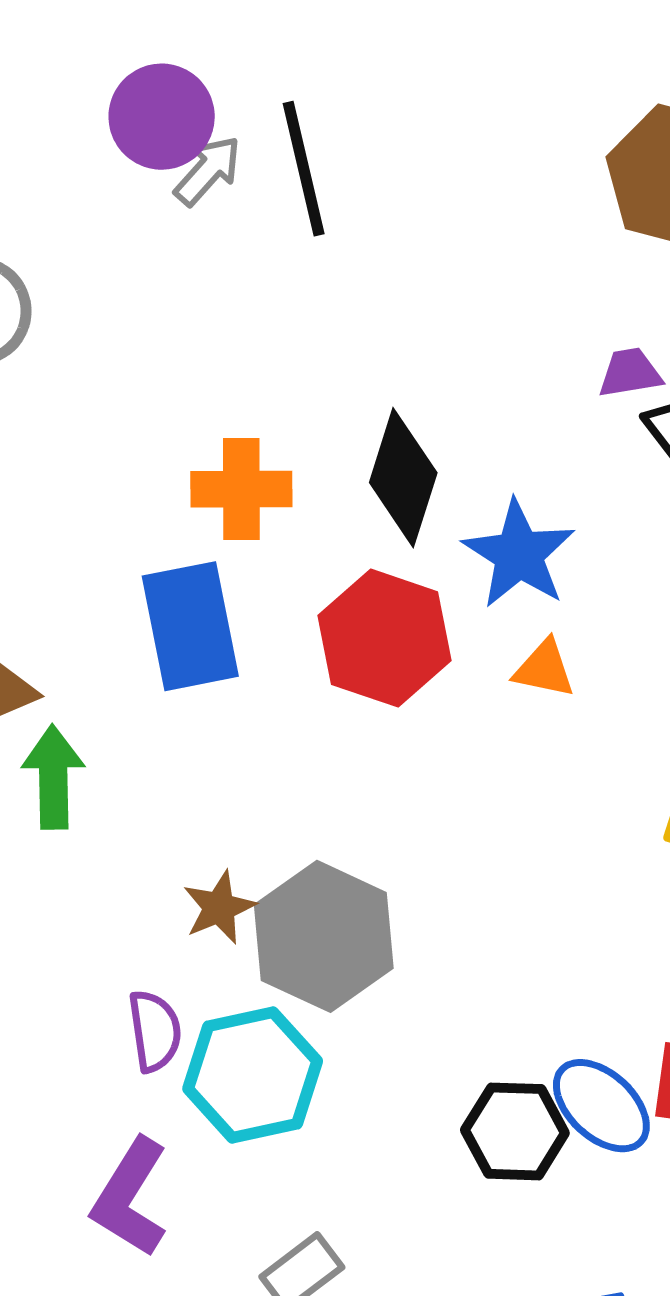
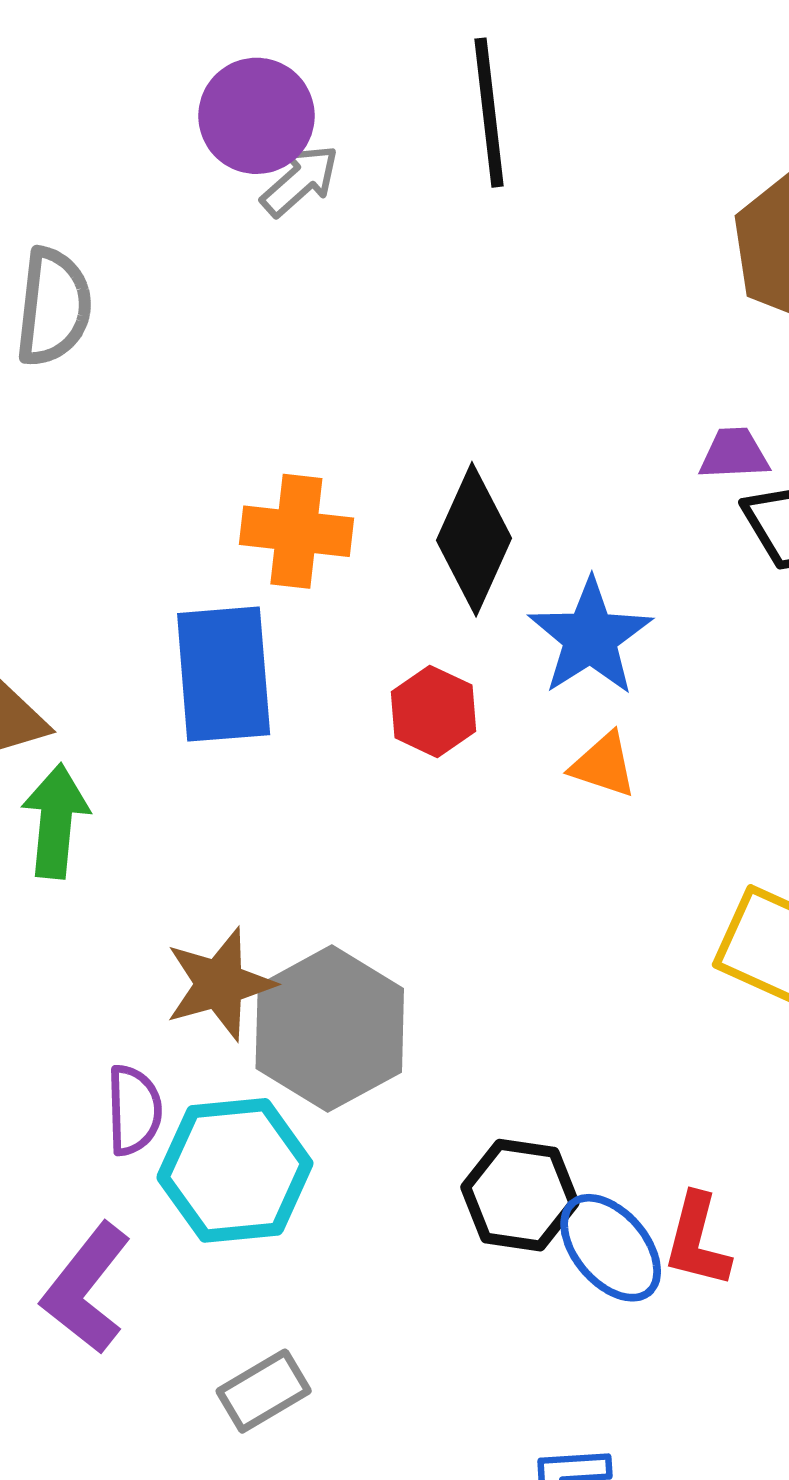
black line: (304, 169) -> (489, 113), moved
red hexagon: (385, 638) -> (434, 711), size x0.6
brown star: (219, 908) -> (220, 984), size x1.4
black hexagon: (515, 1131) -> (520, 1195), moved

